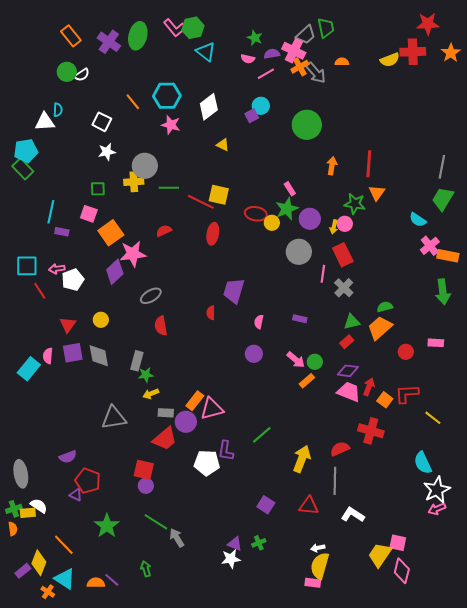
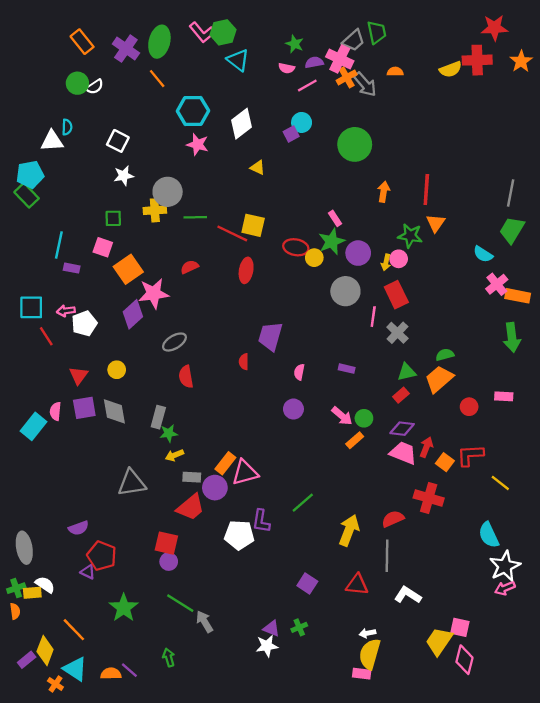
orange line: (133, 102) -> (157, 79), moved

